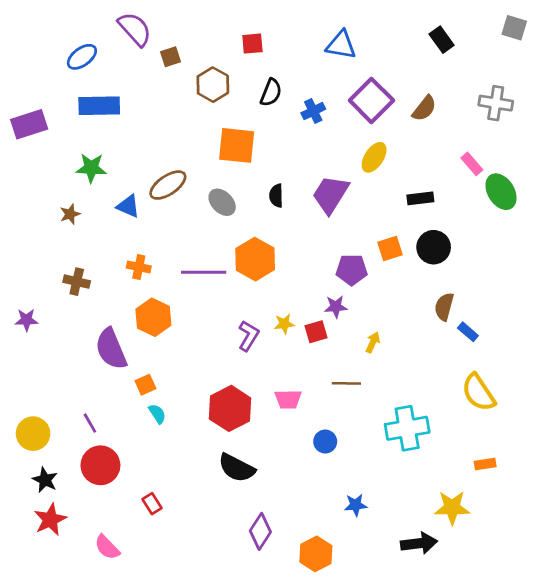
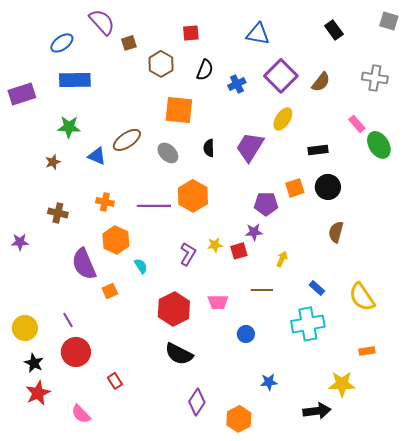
blue rectangle: (468, 332) -> (317, 288), moved
cyan semicircle: (157, 414) -> (141, 266), moved

